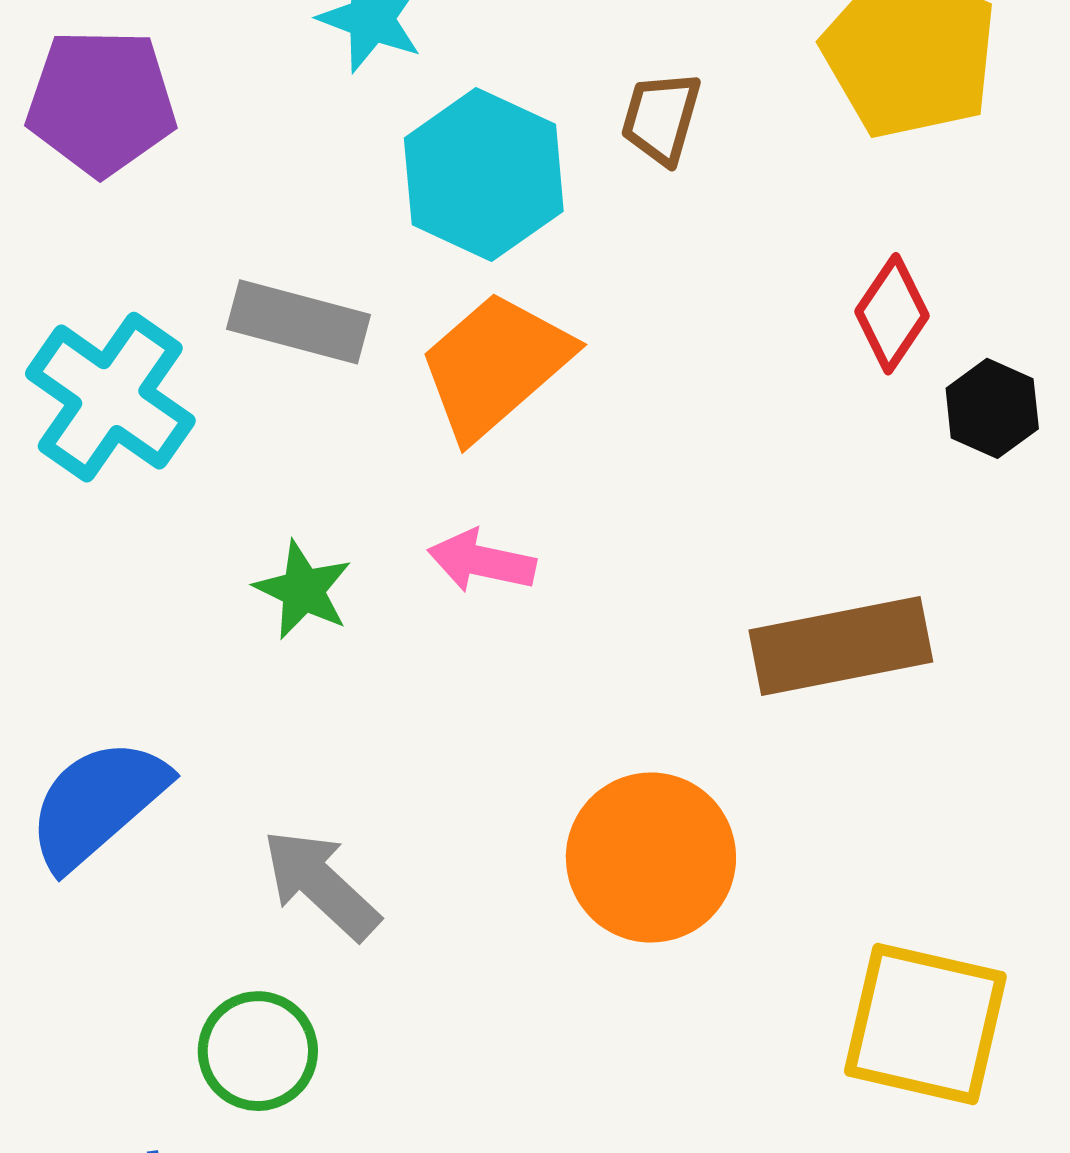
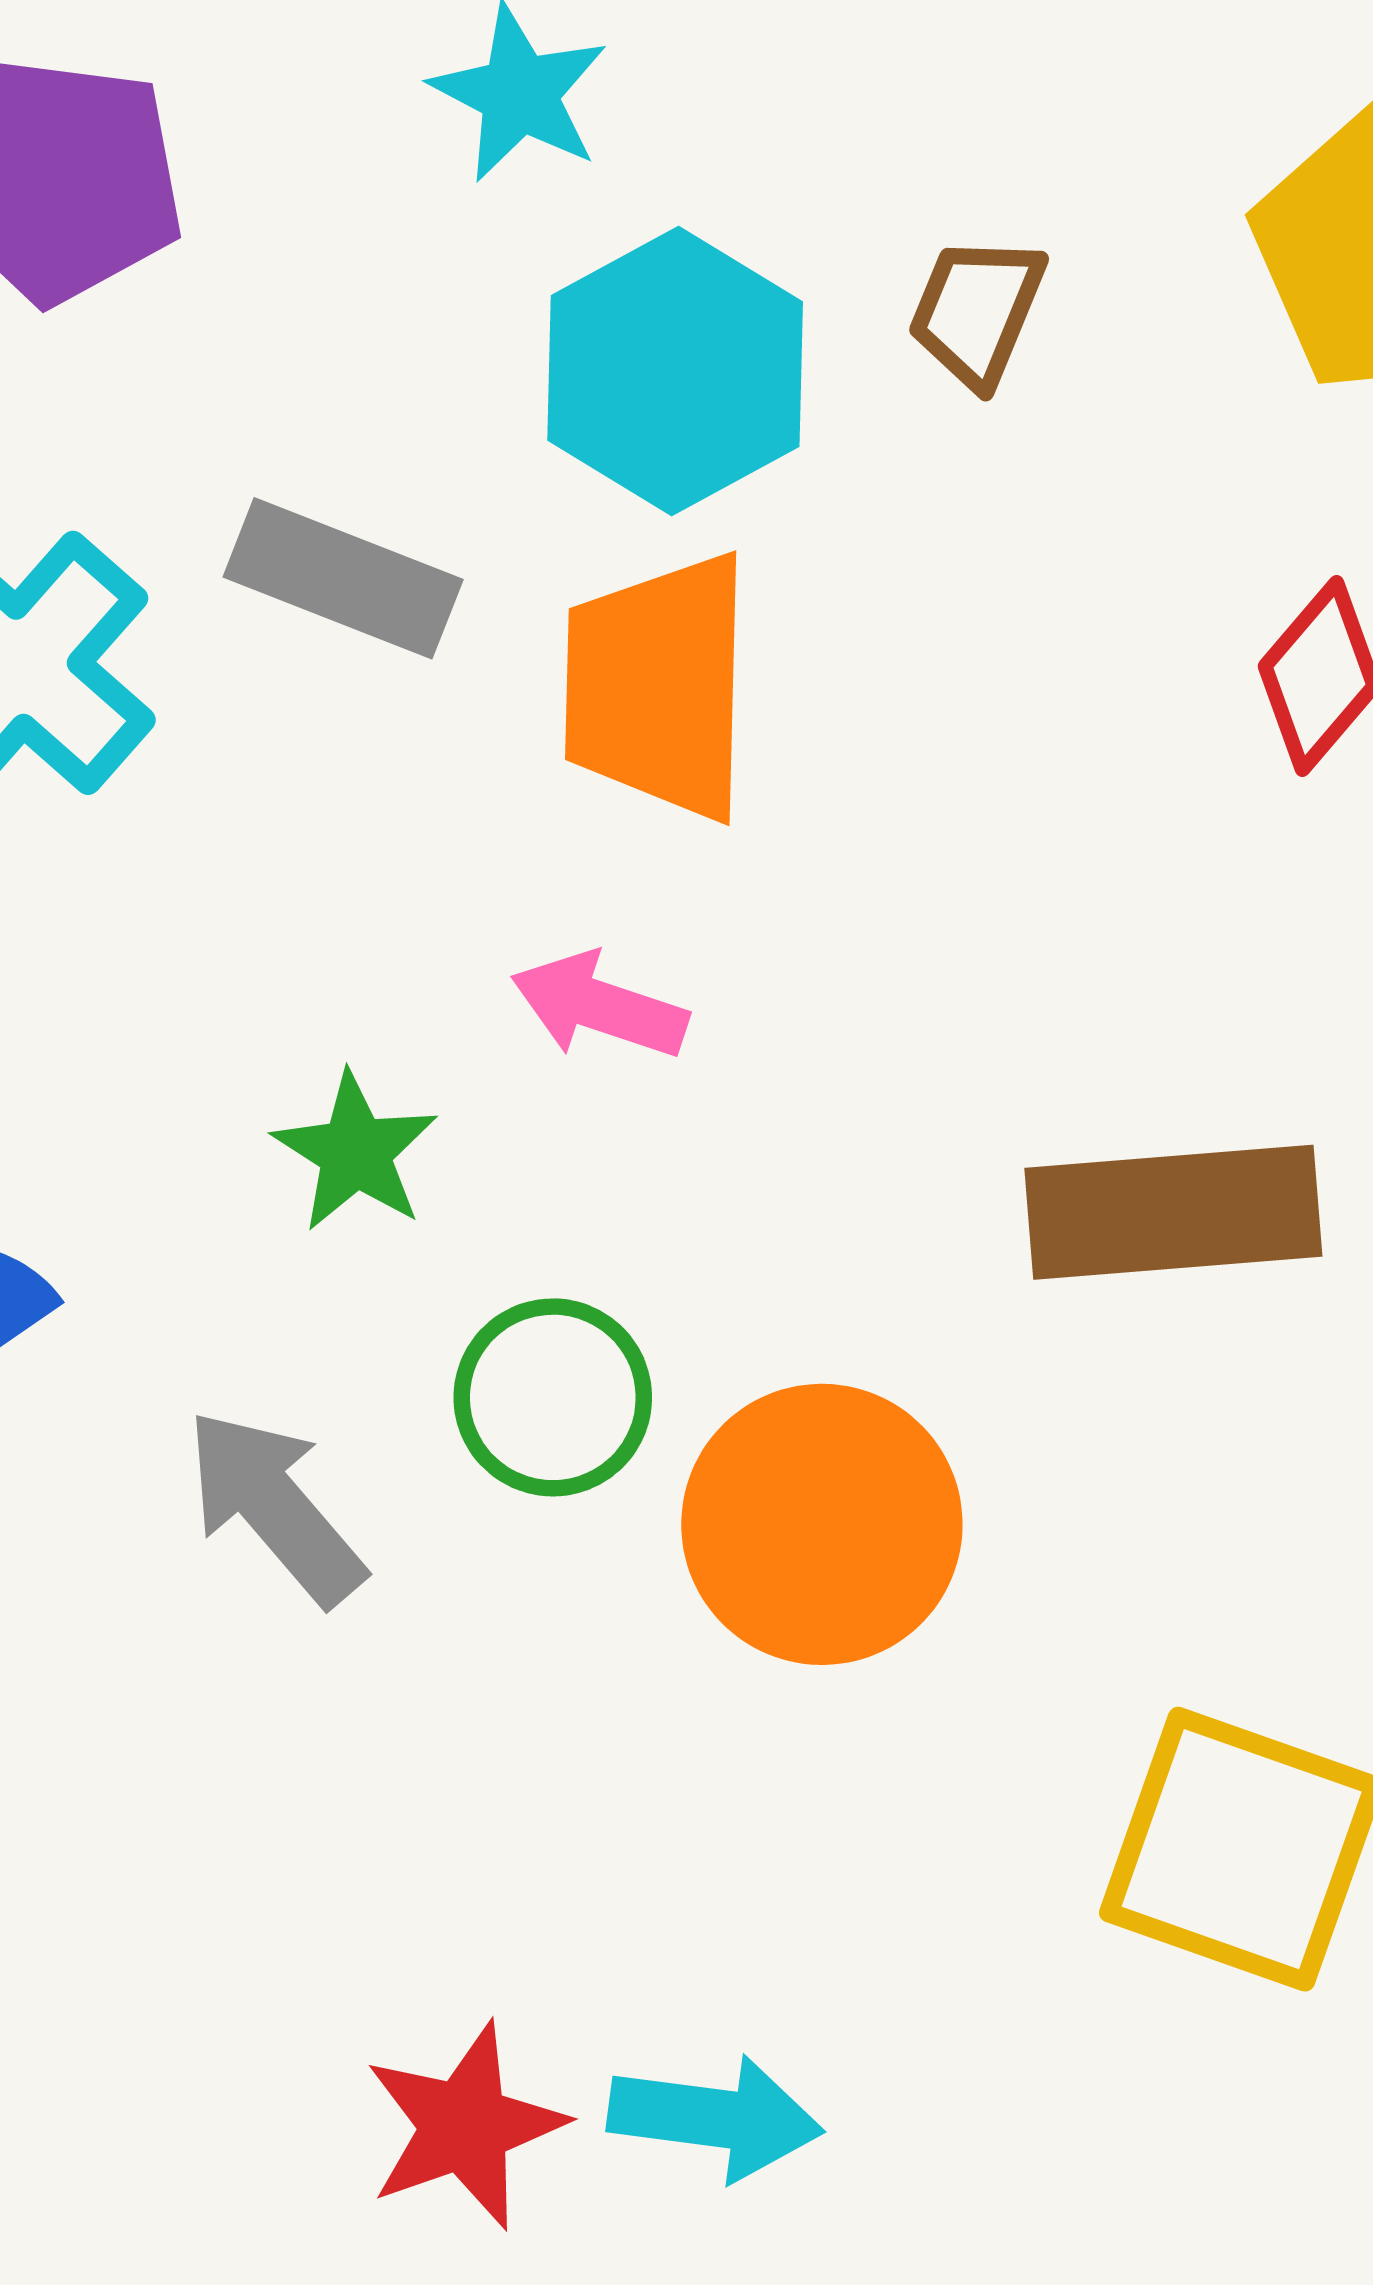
orange trapezoid: (495, 365) -> (658, 686), turned -54
green star: (303, 590) -> (355, 1152), moved
green circle: (258, 1051) -> (553, 1397), moved

